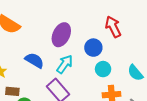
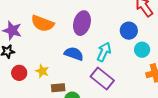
purple ellipse: (61, 35) -> (82, 23), moved

